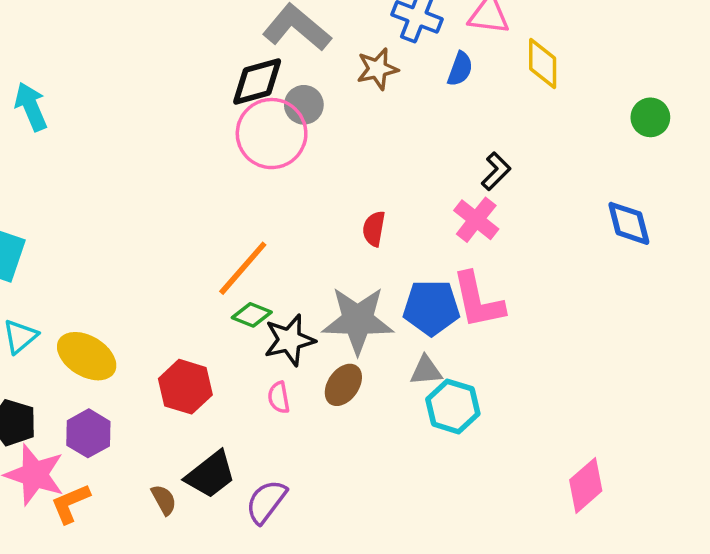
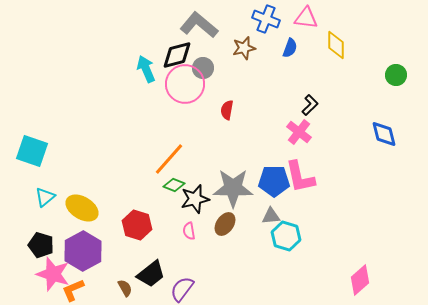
cyan arrow: (31, 107) -> (146, 69), moved
red semicircle: (374, 229) -> (227, 110), moved
purple hexagon: (88, 433) -> (83, 251), size x1.5

